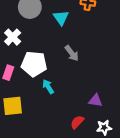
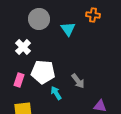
gray arrow: (72, 53) -> (78, 81), moved

